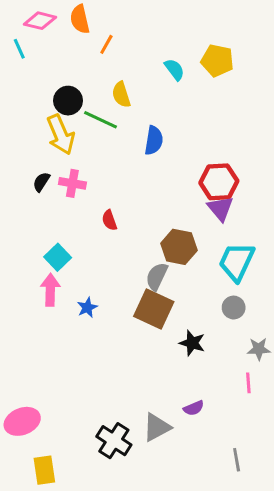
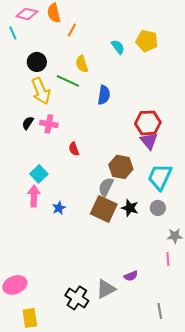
black circle: (68, 101) -> (37, 62), moved
black star: (192, 343) -> (130, 208), moved

